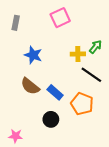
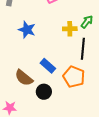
black line: (91, 75) -> (83, 49), turned 60
brown semicircle: (30, 86) -> (24, 78), moved

